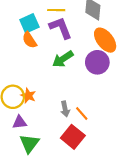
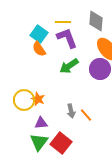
cyan square: (29, 23) -> (39, 34), turned -30
purple triangle: (19, 122) -> (41, 123), moved
red square: (73, 137) -> (61, 143), moved

